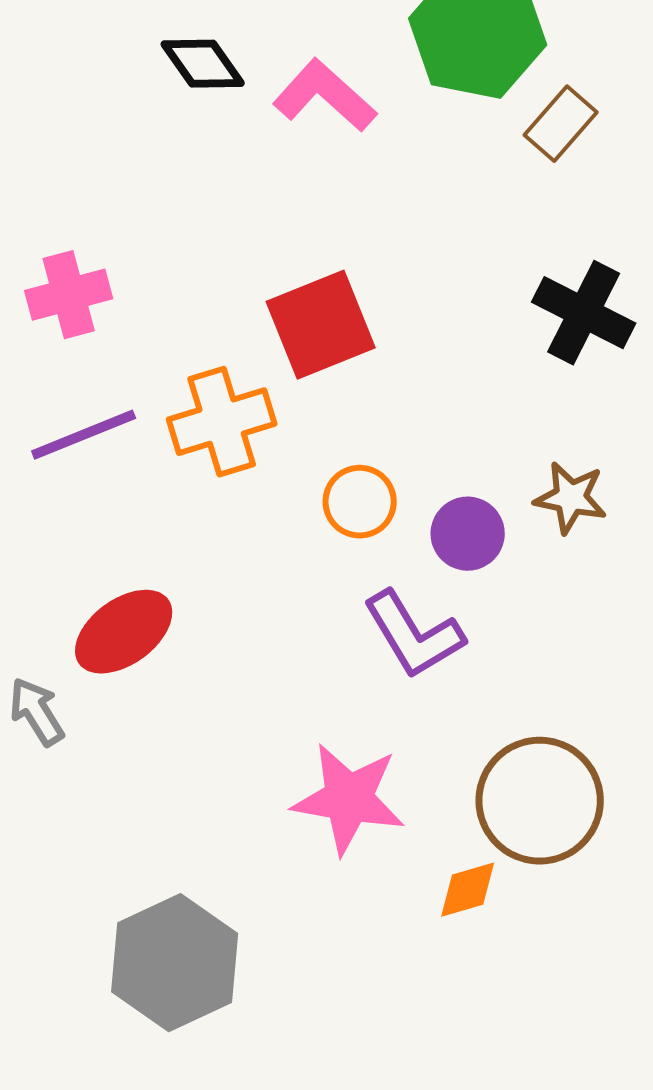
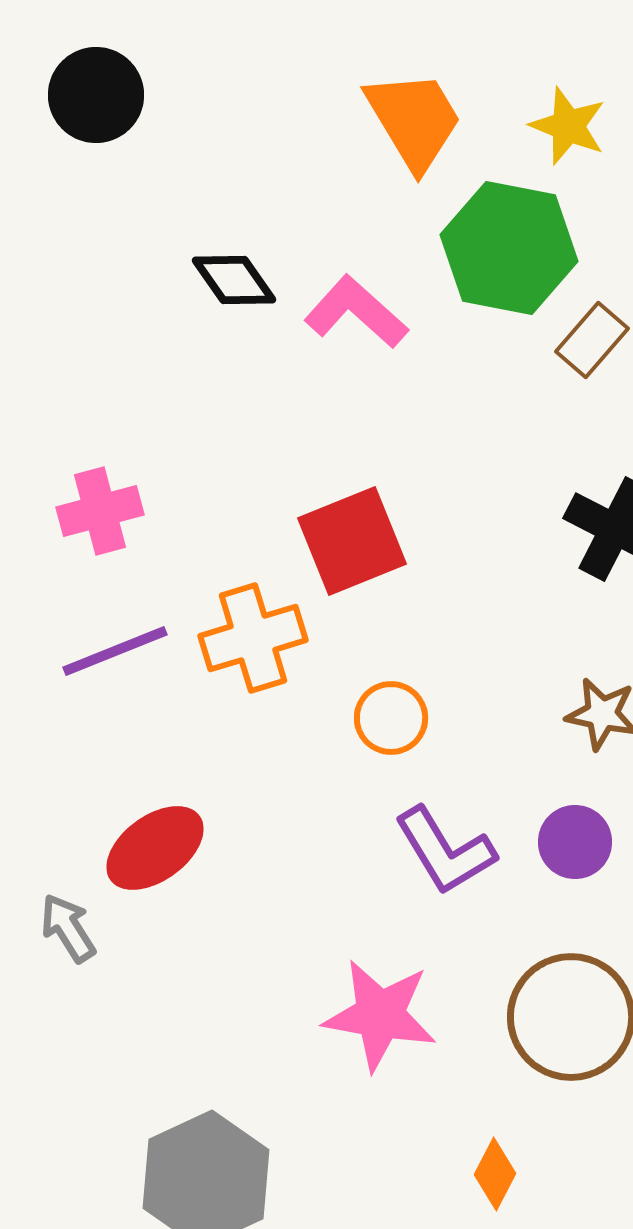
purple circle: (468, 534) -> (575, 842), moved
orange diamond: (468, 890) -> (495, 1174), moved, turned -46

